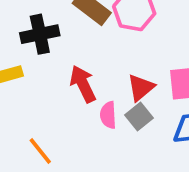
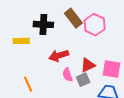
red arrow: (83, 84) -> (59, 56), turned -96
pink semicircle: (108, 115) -> (68, 75), turned -32

